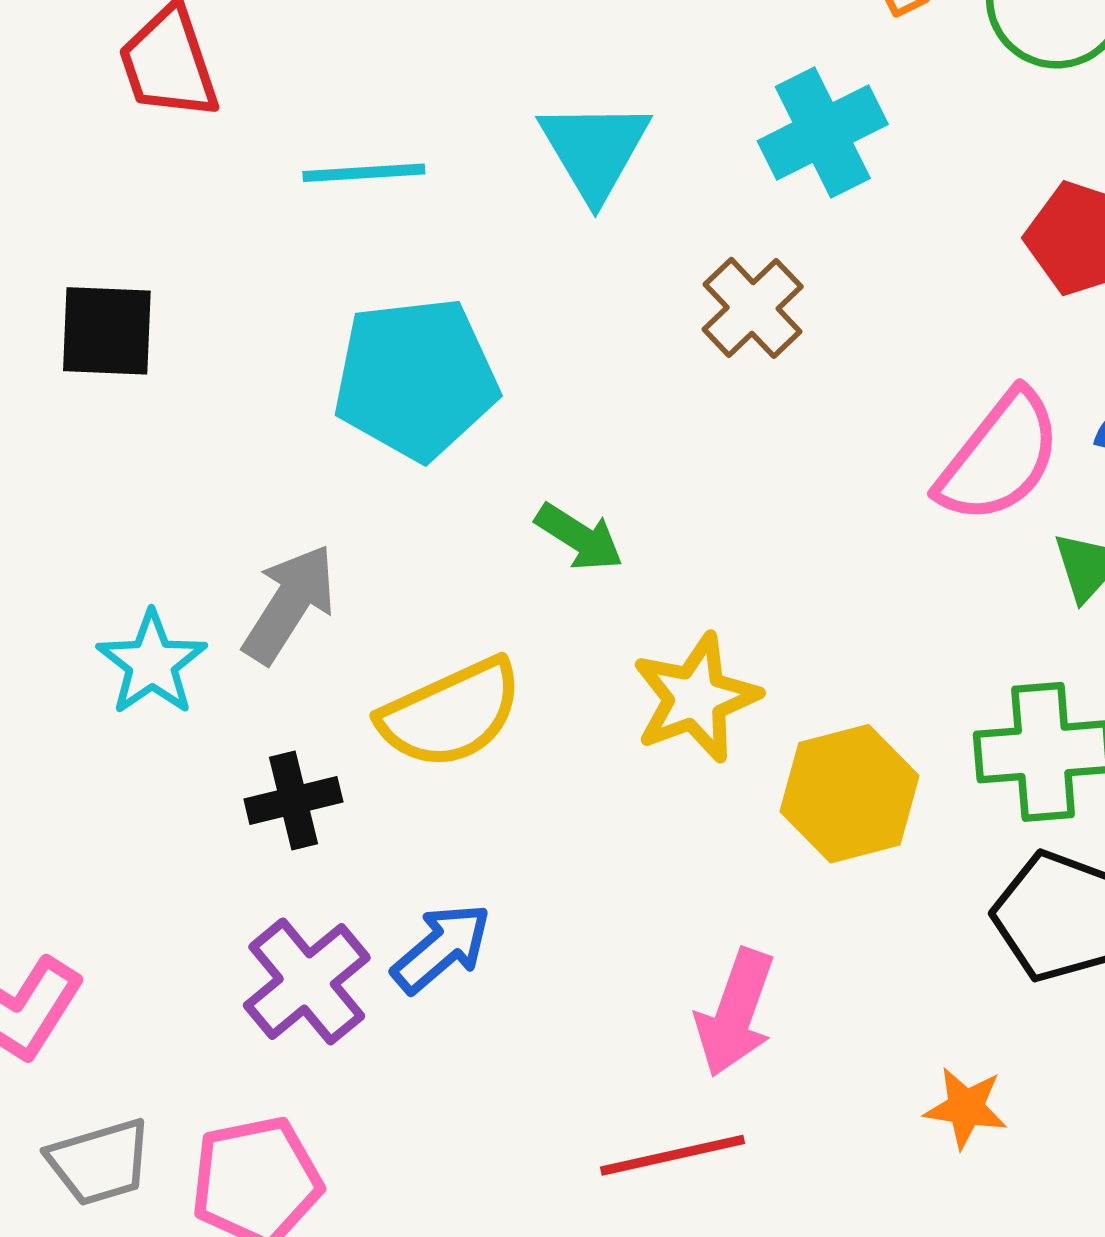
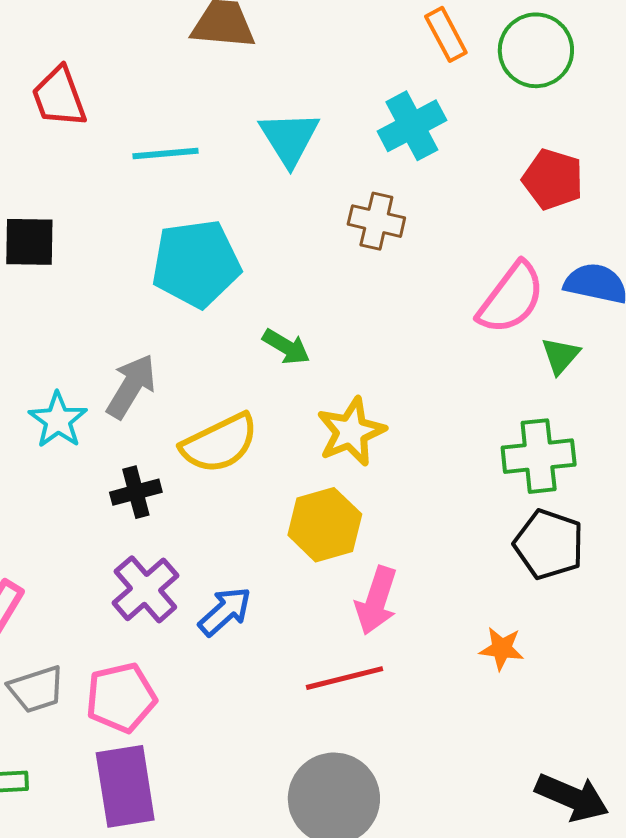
brown cross: (753, 308) -> (376, 221), turned -32
yellow hexagon: (850, 794) -> (325, 525), moved
blue arrow: (441, 948) -> (225, 611), moved

